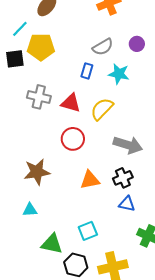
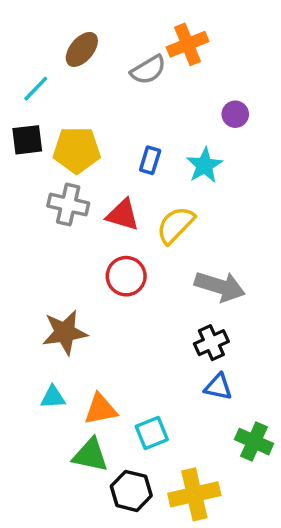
yellow pentagon: (41, 47) -> (77, 150), moved
gray semicircle: (103, 47) -> (148, 70), moved
cyan star: (119, 74) -> (205, 165), turned 30
orange triangle: (90, 180) -> (101, 409), moved

